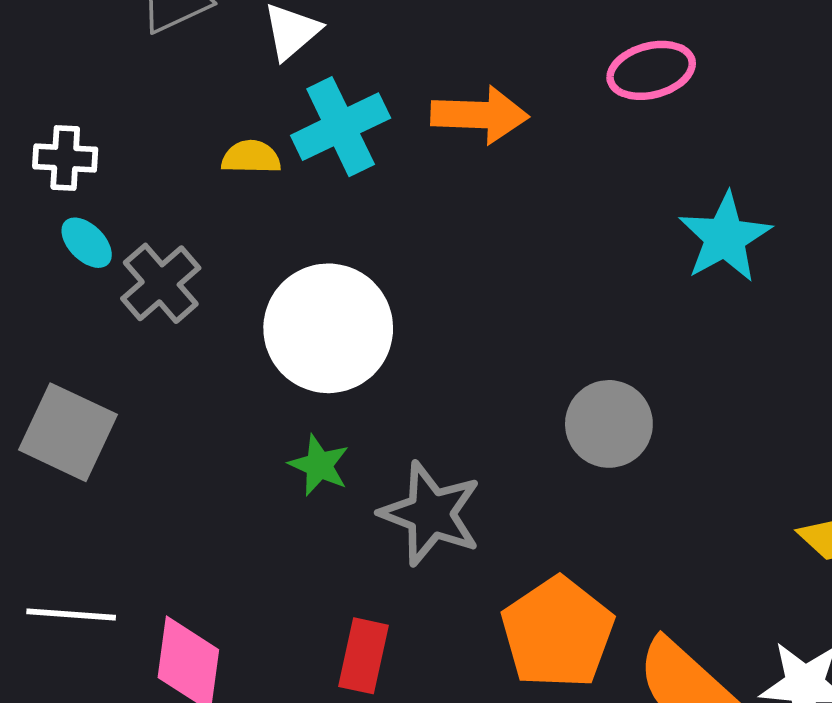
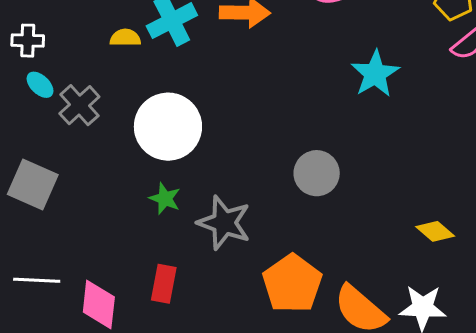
red rectangle: (364, 656) -> (164, 284), moved

